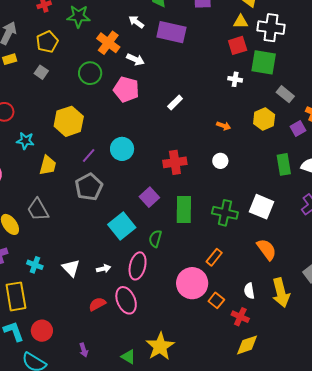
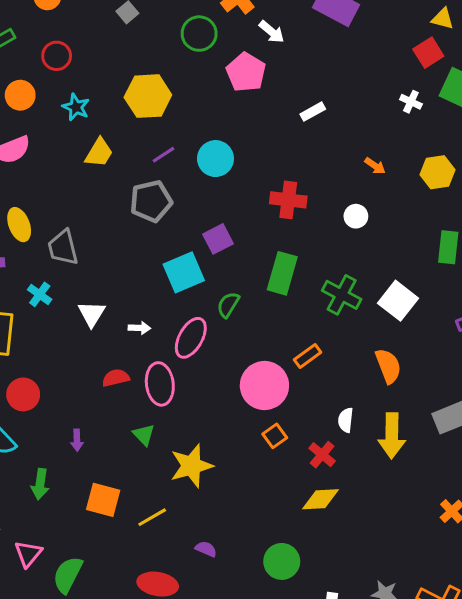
red square: (238, 45) -> (428, 53), turned -30
purple square: (149, 197) -> (218, 239), moved
gray trapezoid: (38, 210) -> (63, 248), moved
orange square: (216, 300) -> (275, 436), moved
green triangle: (128, 357) -> (144, 435), moved

